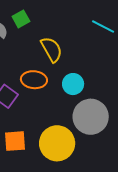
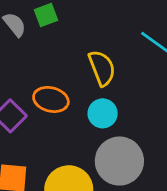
yellow semicircle: (51, 49) -> (102, 68), moved

